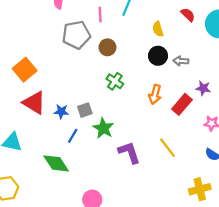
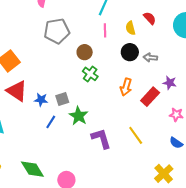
pink line: (100, 14) -> (105, 30), moved
red semicircle: (188, 15) -> (150, 18), moved
brown circle: (107, 47) -> (85, 52), moved
green diamond: (56, 163) -> (32, 169), moved
yellow cross: (200, 189) -> (164, 174), turned -30

